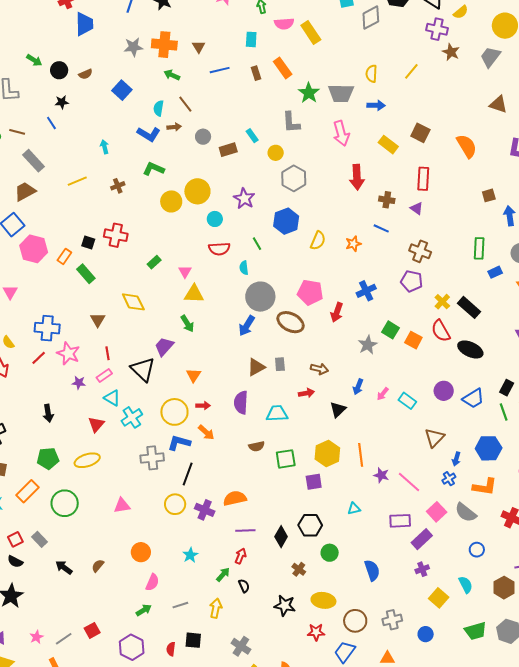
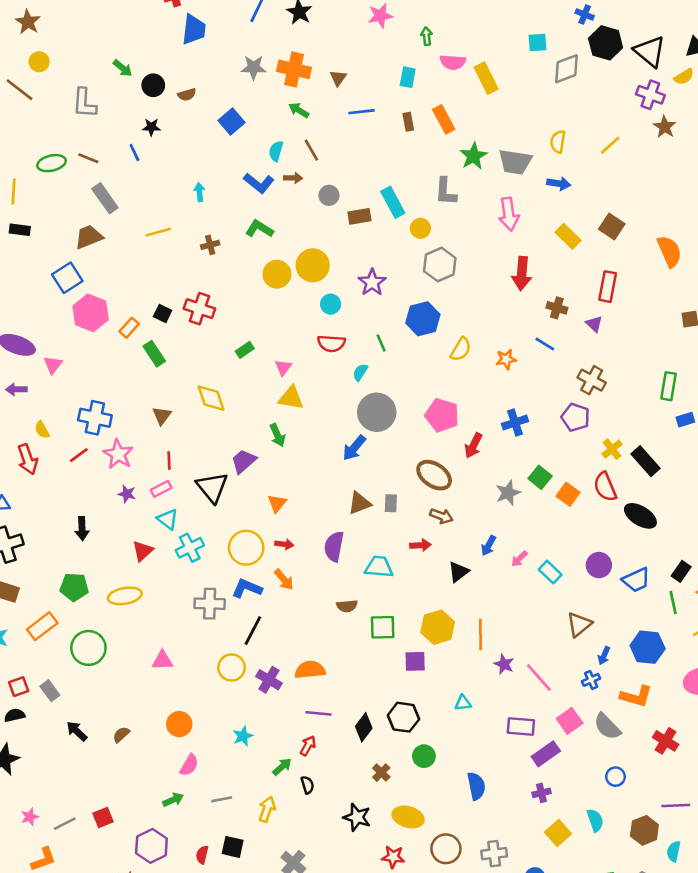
cyan rectangle: (252, 136) -> (393, 202), size x1.6
cyan semicircle: (244, 268) -> (360, 372), turned 32
brown ellipse: (291, 322) -> (434, 475), moved
black semicircle: (15, 561) -> (15, 715), turned 133

